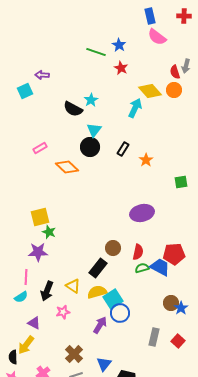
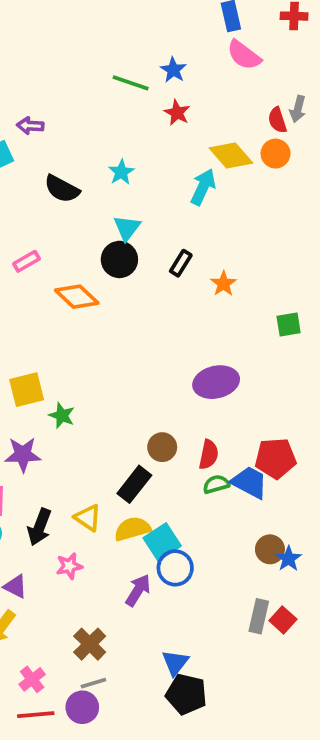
black semicircle: (73, 109) -> (62, 189), moved
green star: (49, 232) -> (62, 416), moved
gray rectangle: (154, 337) -> (259, 616), moved
blue triangle: (104, 364) -> (175, 663), moved

